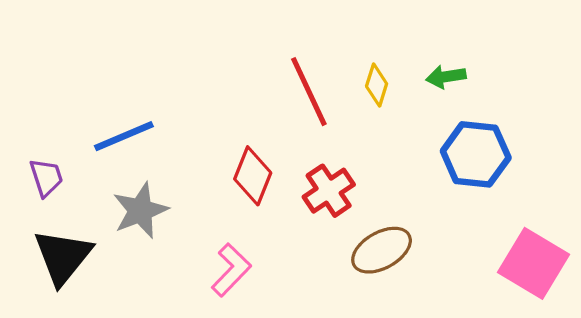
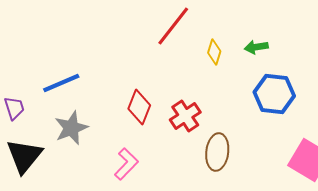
red line: (309, 92) -> (173, 26), moved, turned 63
brown ellipse: (382, 250) -> (217, 152), turned -54

